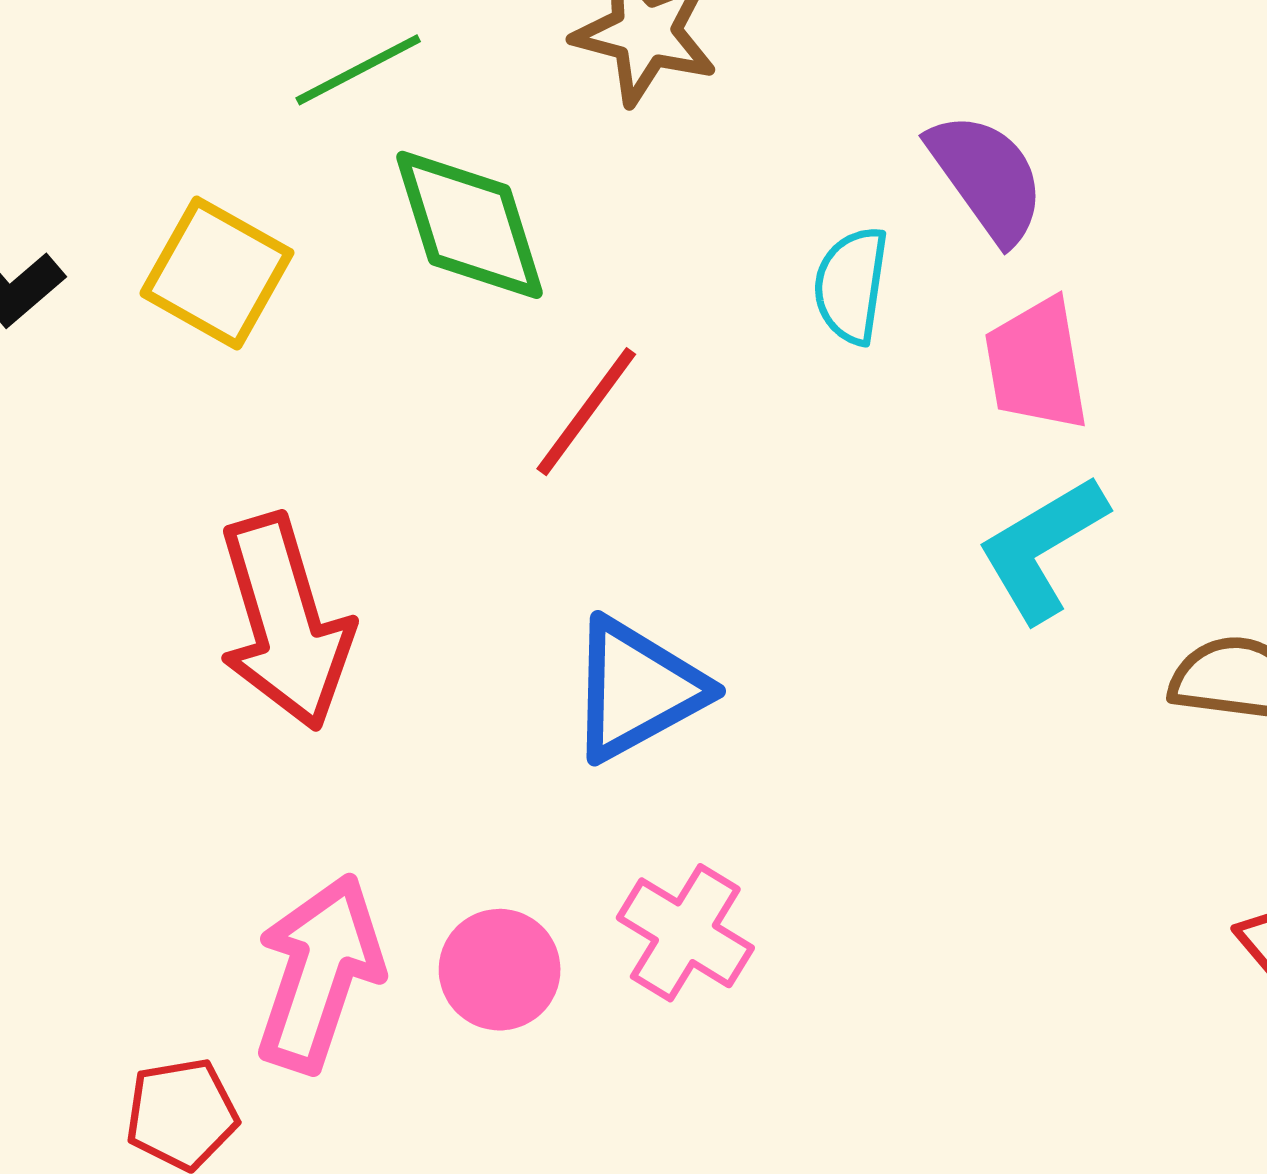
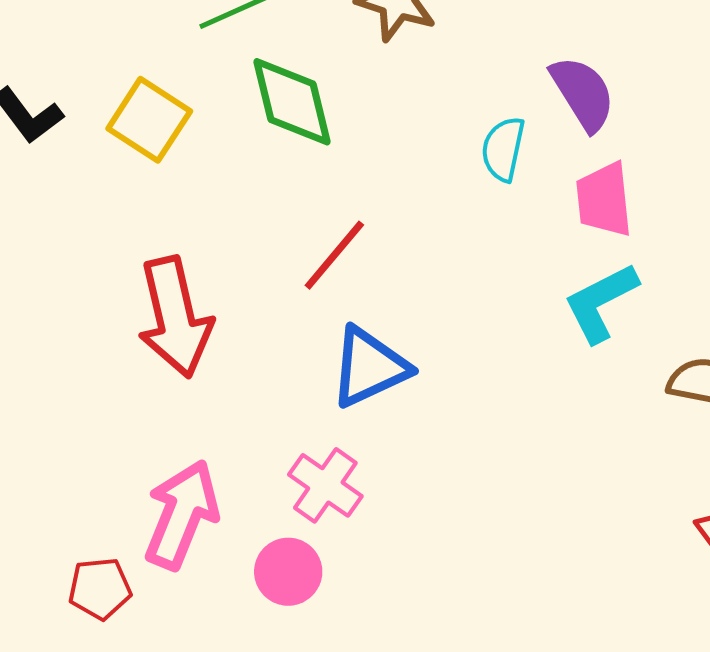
red line: (586, 412) -> (334, 255), moved
pink cross: (685, 933) -> (325, 485), moved
pink circle: (500, 970) -> (288, 572), moved

